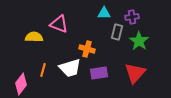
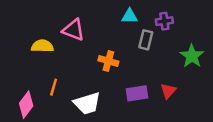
green star: (139, 41) -> (192, 56), moved
white trapezoid: (70, 68) -> (87, 103), moved
purple rectangle: (99, 73) -> (137, 93), moved
red triangle: (135, 73) -> (168, 91), size x0.6

